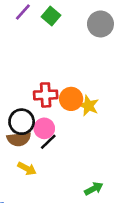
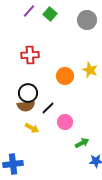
red cross: (46, 95) -> (30, 55), moved
yellow star: (88, 106) -> (90, 70), moved
pink circle: (44, 128) -> (65, 122), moved

